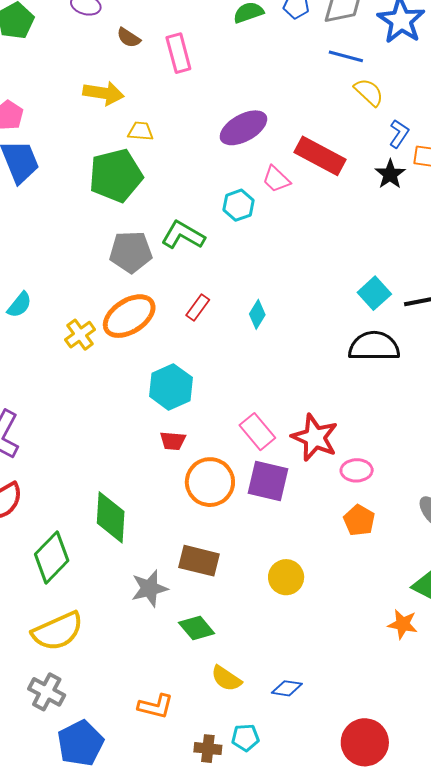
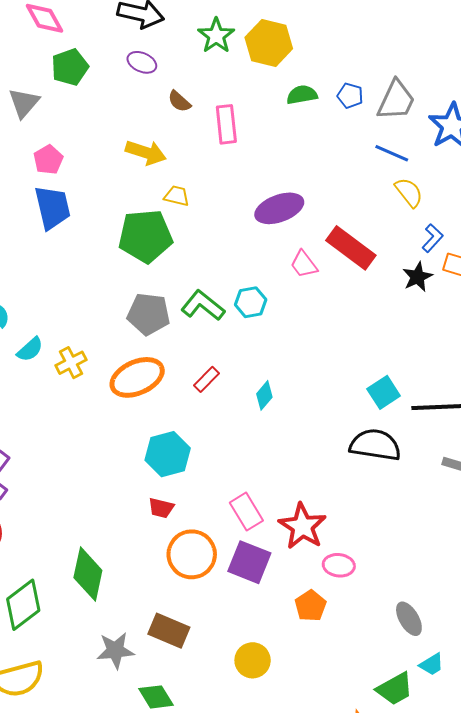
cyan hexagon: (239, 205) -> (251, 302), moved
yellow cross: (80, 335) -> (71, 363), moved
orange pentagon: (359, 520) -> (310, 606), moved

